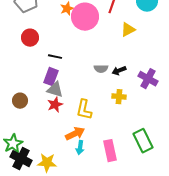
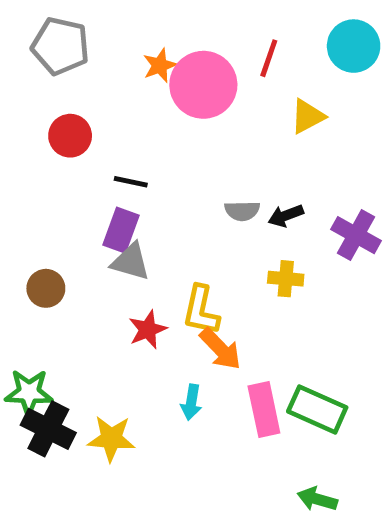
red star: (55, 105) -> (148, 330), moved
orange arrow: (75, 134) -> (220, 349), moved, turned 72
green rectangle: (143, 141) -> (317, 409), moved, turned -40
green star: (13, 144) -> (29, 393), turned 30

